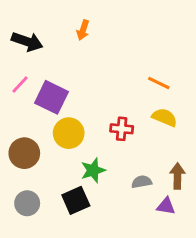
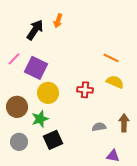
black arrow: (27, 42) -> (35, 30), moved, turned -75
green star: (93, 170) -> (40, 119), moved
purple triangle: (166, 206) -> (113, 156), moved

